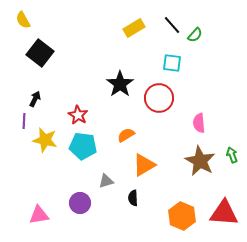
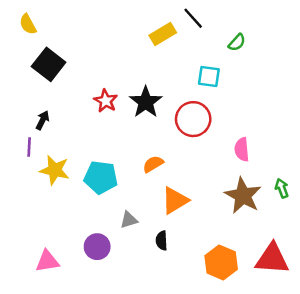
black line: (172, 25) -> (193, 18), moved
red star: (78, 115) -> (106, 101), moved

